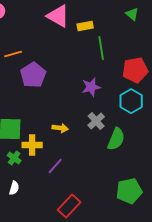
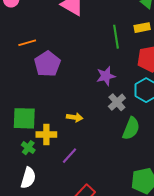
yellow rectangle: (85, 26) -> (142, 28), moved
gray cross: (96, 121) -> (117, 102), moved
white semicircle: (14, 188) -> (28, 178), size x1.5

